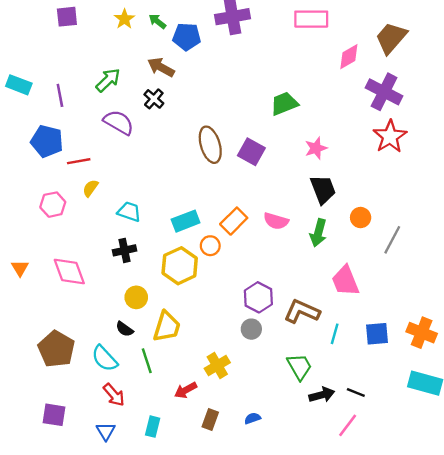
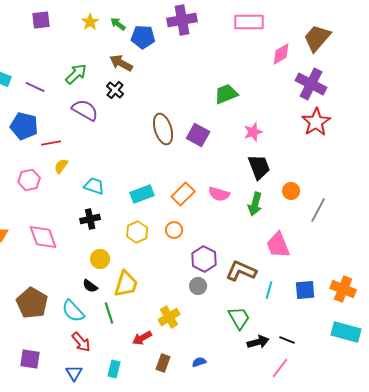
purple line: (60, 95) -> (35, 87), turned -54
orange circle: (210, 246) -> (174, 230), moved
yellow hexagon: (180, 266) -> (137, 232), size x0.7

